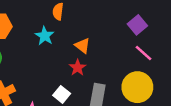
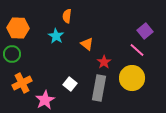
purple square: (137, 25) -> (145, 31), moved
red star: (78, 68) -> (104, 62), moved

